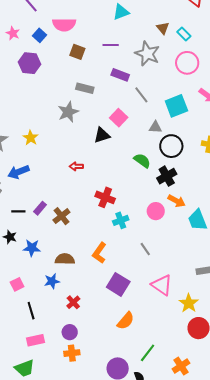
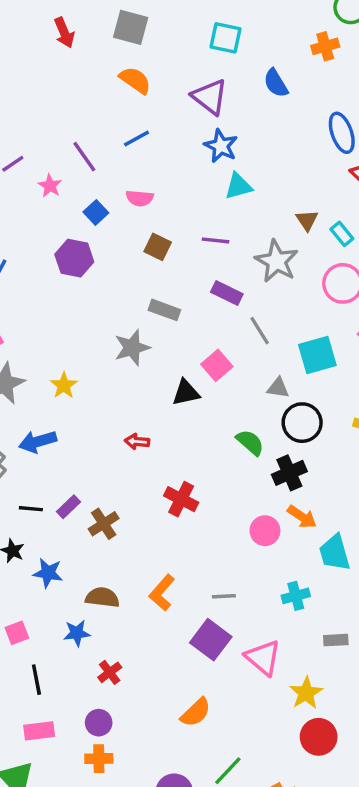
pink semicircle: (64, 25) -> (140, 198), size x0.7
pink star: (13, 33) -> (50, 186), moved
cyan cross: (121, 220) -> (296, 596), moved
gray line: (145, 249) -> (224, 596), moved, turned -64
purple square: (118, 284) -> (211, 640), moved

